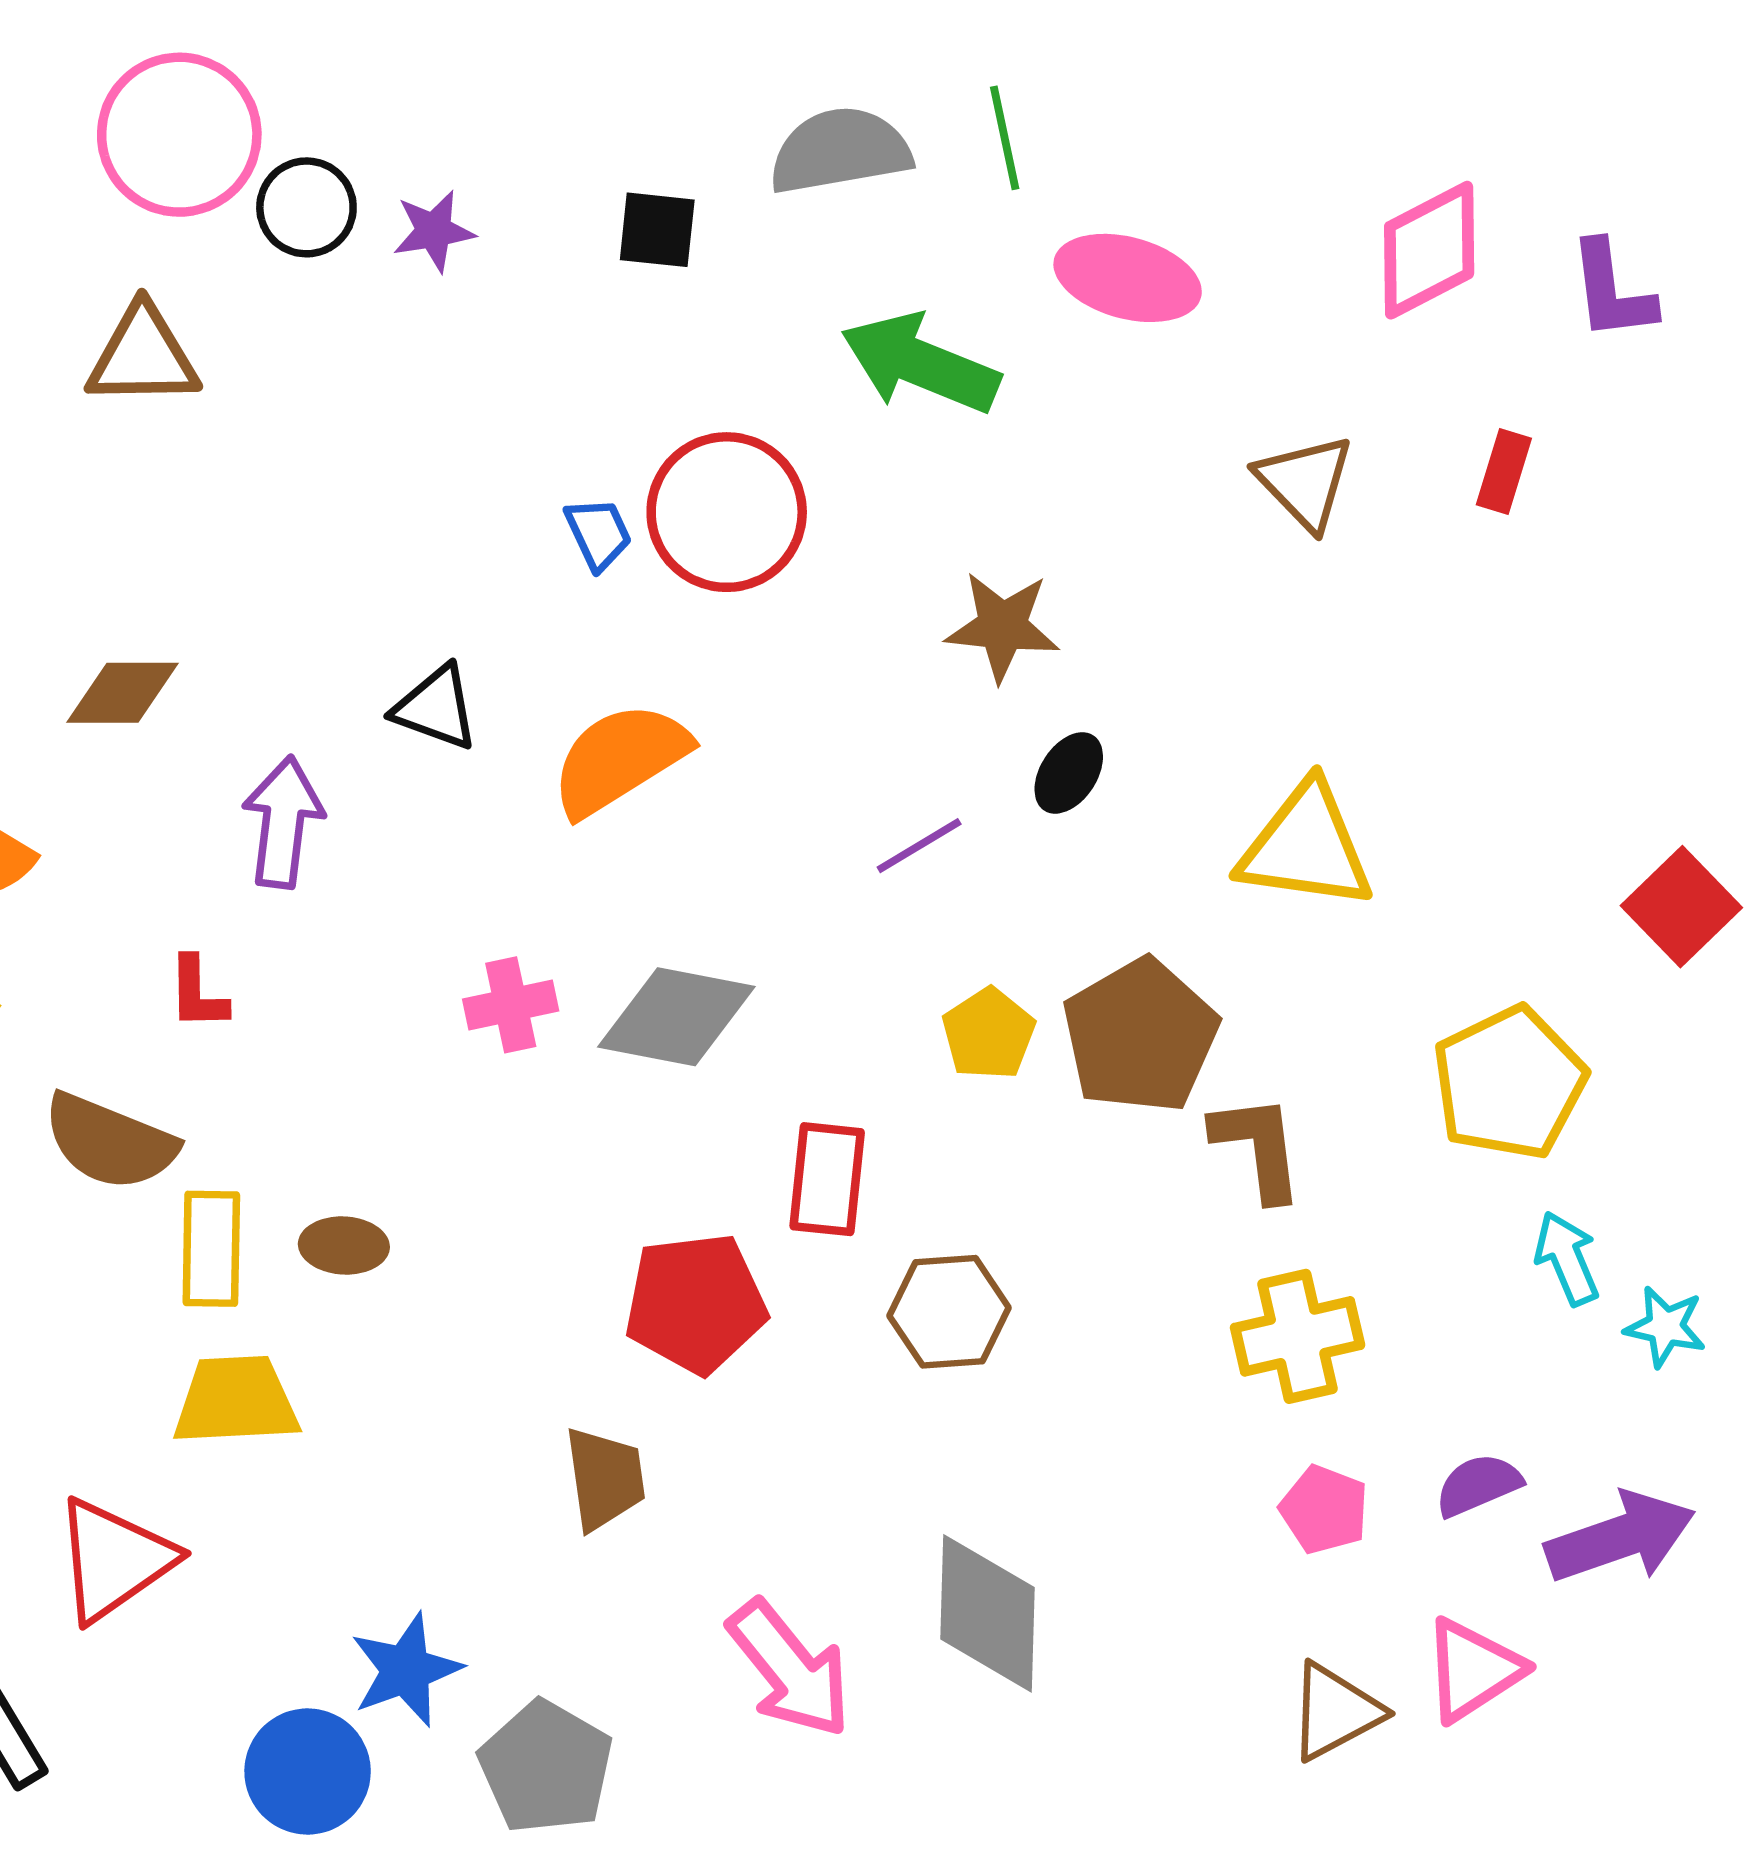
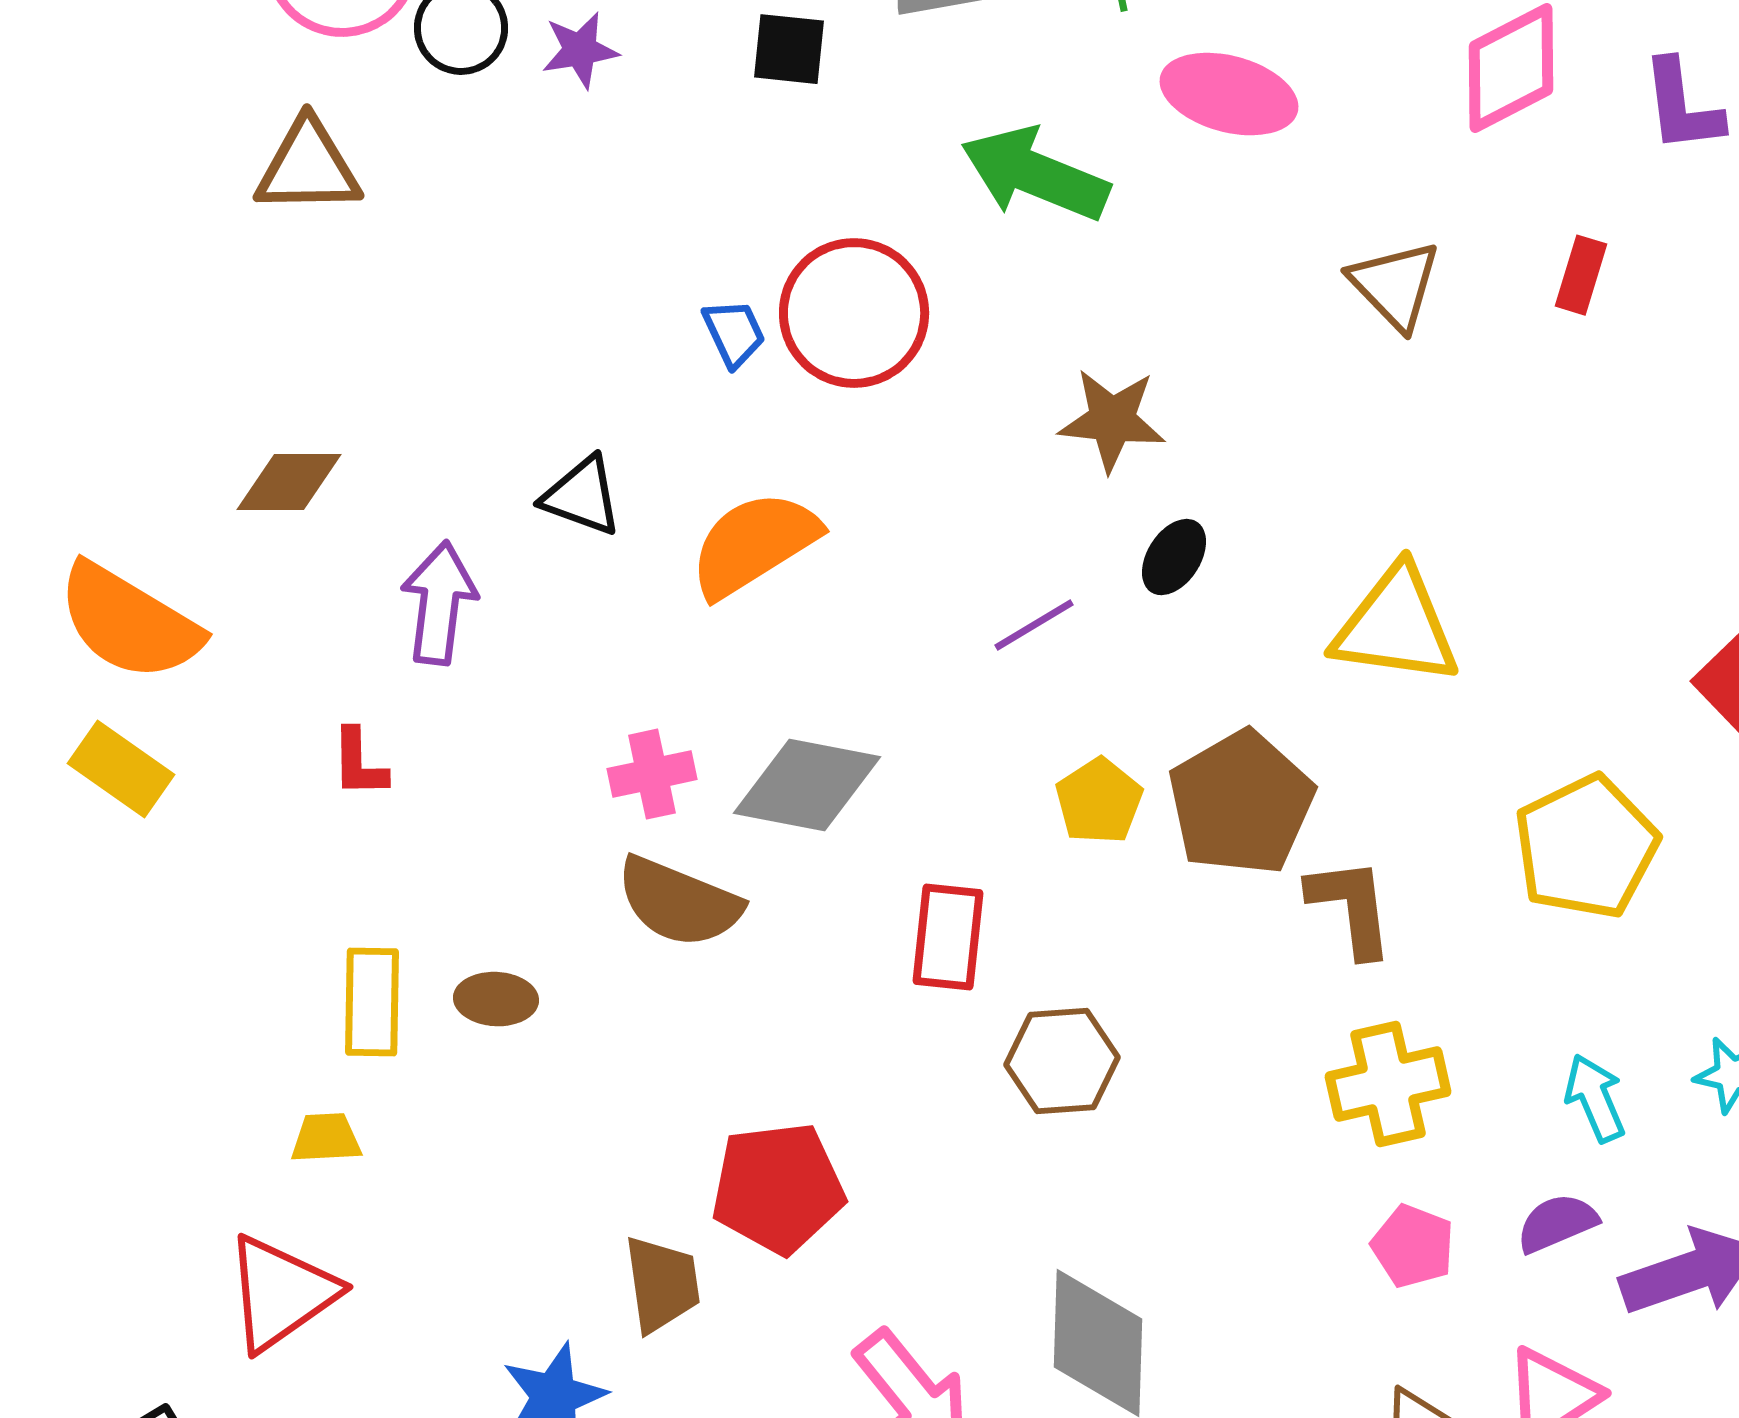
brown semicircle: (110, 1142) -> (679, 902), moved
cyan arrow: (1567, 1258) -> (1595, 1098), moved
red pentagon: (696, 1303) -> (778, 1188), moved
yellow trapezoid: (236, 1401) -> (326, 1138), moved, size x0.6
brown trapezoid: (605, 1479) -> (662, 1284), moved

